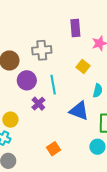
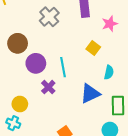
gray cross: (42, 50) -> (49, 17), moved, turned -36
blue triangle: (79, 111) -> (90, 94), turned -45

